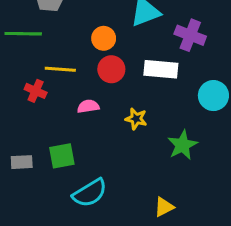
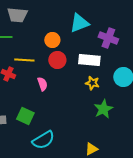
pink semicircle: (88, 106) -> (42, 84), turned 80
yellow star: (136, 119) -> (92, 83), moved
green square: (62, 156) -> (25, 116), turned 36

